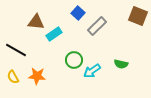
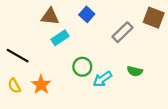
brown triangle: (36, 22) -> (50, 17), moved
gray rectangle: (97, 26) -> (122, 32), moved
orange star: (37, 76) -> (41, 85), turned 30

